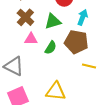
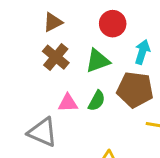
pink triangle: (31, 39) -> (68, 103), moved

